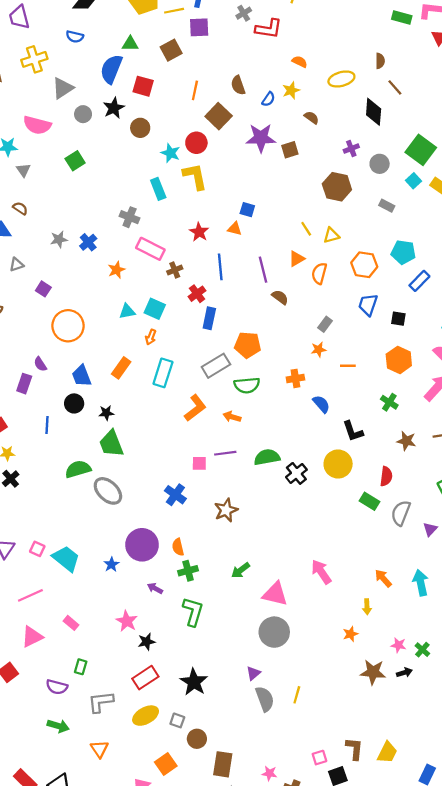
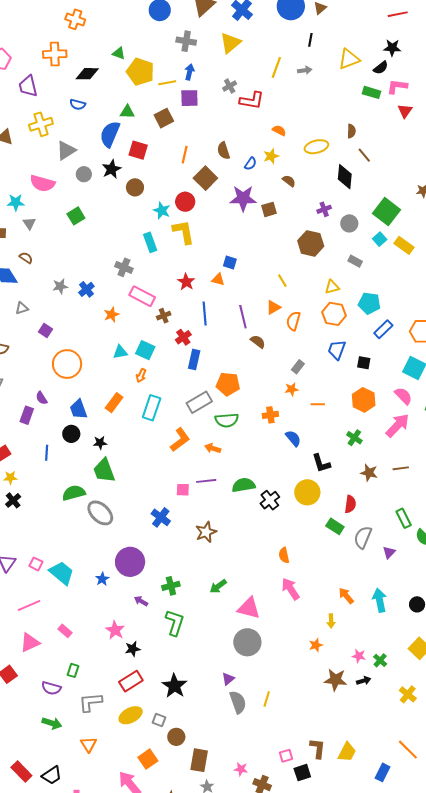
yellow triangle: (331, 235) -> (332, 287), moved
orange semicircle: (178, 547) -> (284, 555), moved

